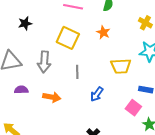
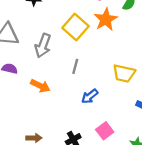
orange star: (103, 32) -> (106, 19), moved, size x1.5
pink square: (133, 108) -> (105, 131), moved

